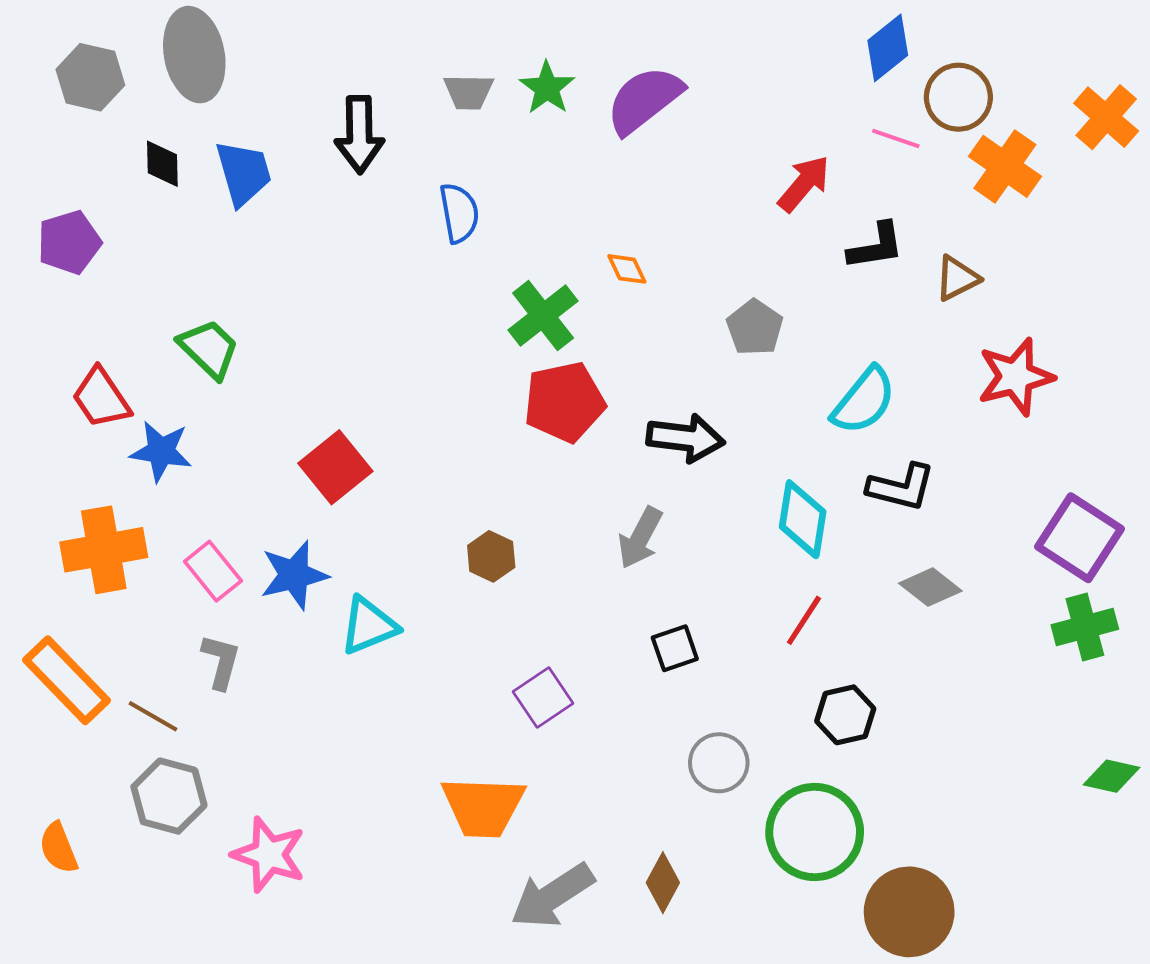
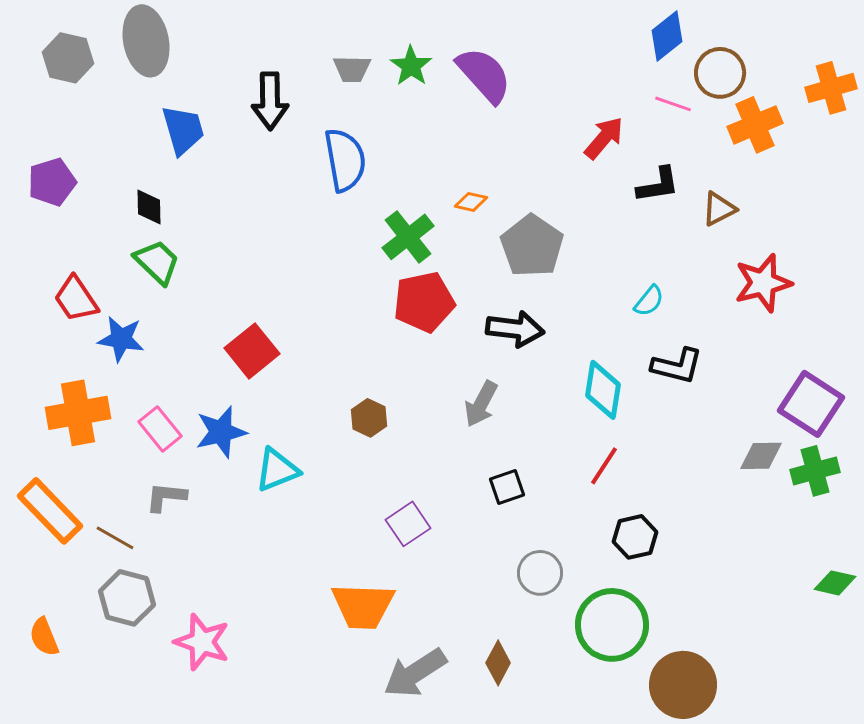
purple semicircle: (644, 100) -> (484, 75), turned 86
orange cross: (1106, 117) -> (831, 88), turned 33
black diamond: (162, 164) -> (149, 207), moved
orange cross: (1005, 166) -> (755, 125), turned 32
blue semicircle: (459, 213) -> (345, 160), size x1.4
orange diamond: (627, 269) -> (471, 202), turned -52
gray pentagon: (755, 327) -> (532, 246), moved, size x1.5
cyan semicircle: (864, 401) -> (649, 301), size x0.6
gray diamond: (930, 587) -> (761, 456), moved, turned -39
gray L-shape: (221, 662) -> (166, 497), turned -99

